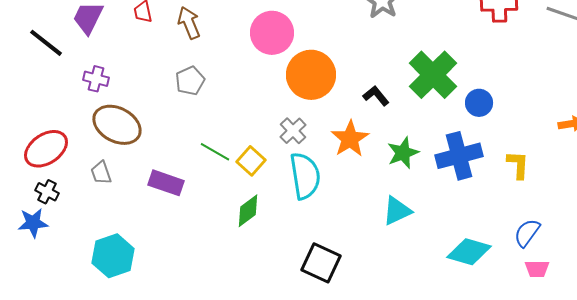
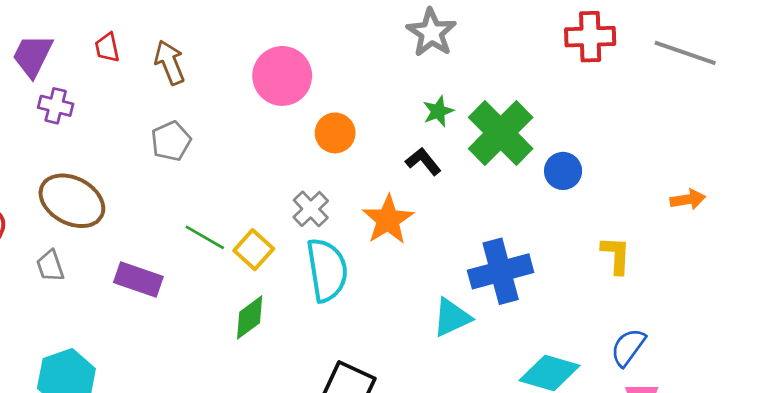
orange circle: (311, 75) -> (335, 133), size x0.6
purple cross: (96, 79) -> (56, 106), moved
green star: (403, 153) -> (438, 111), moved, size x0.7
blue cross: (459, 156) -> (501, 271), moved

